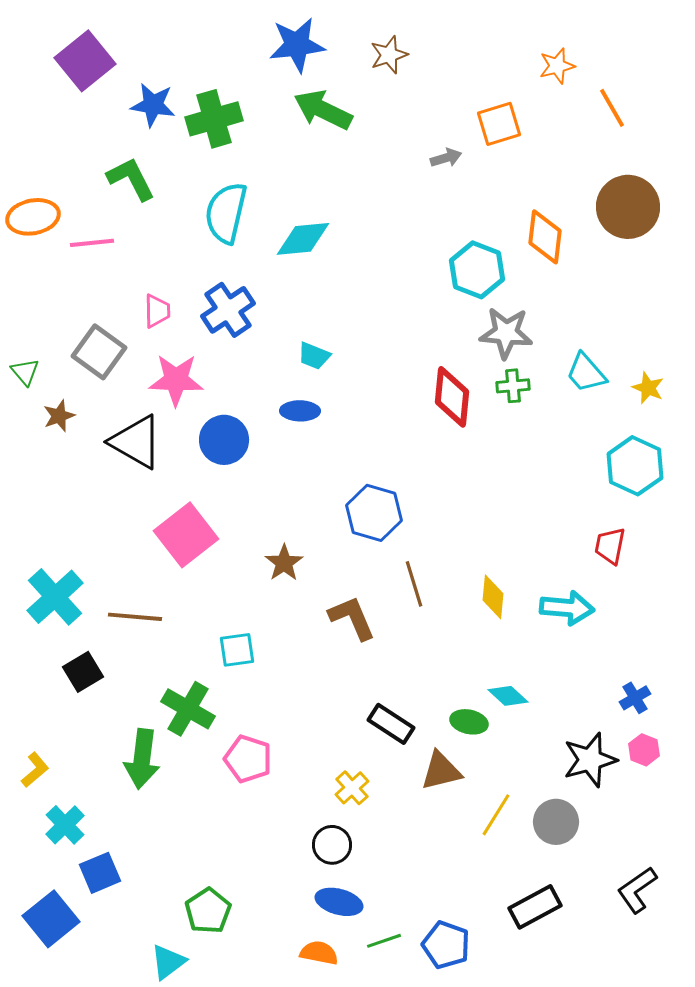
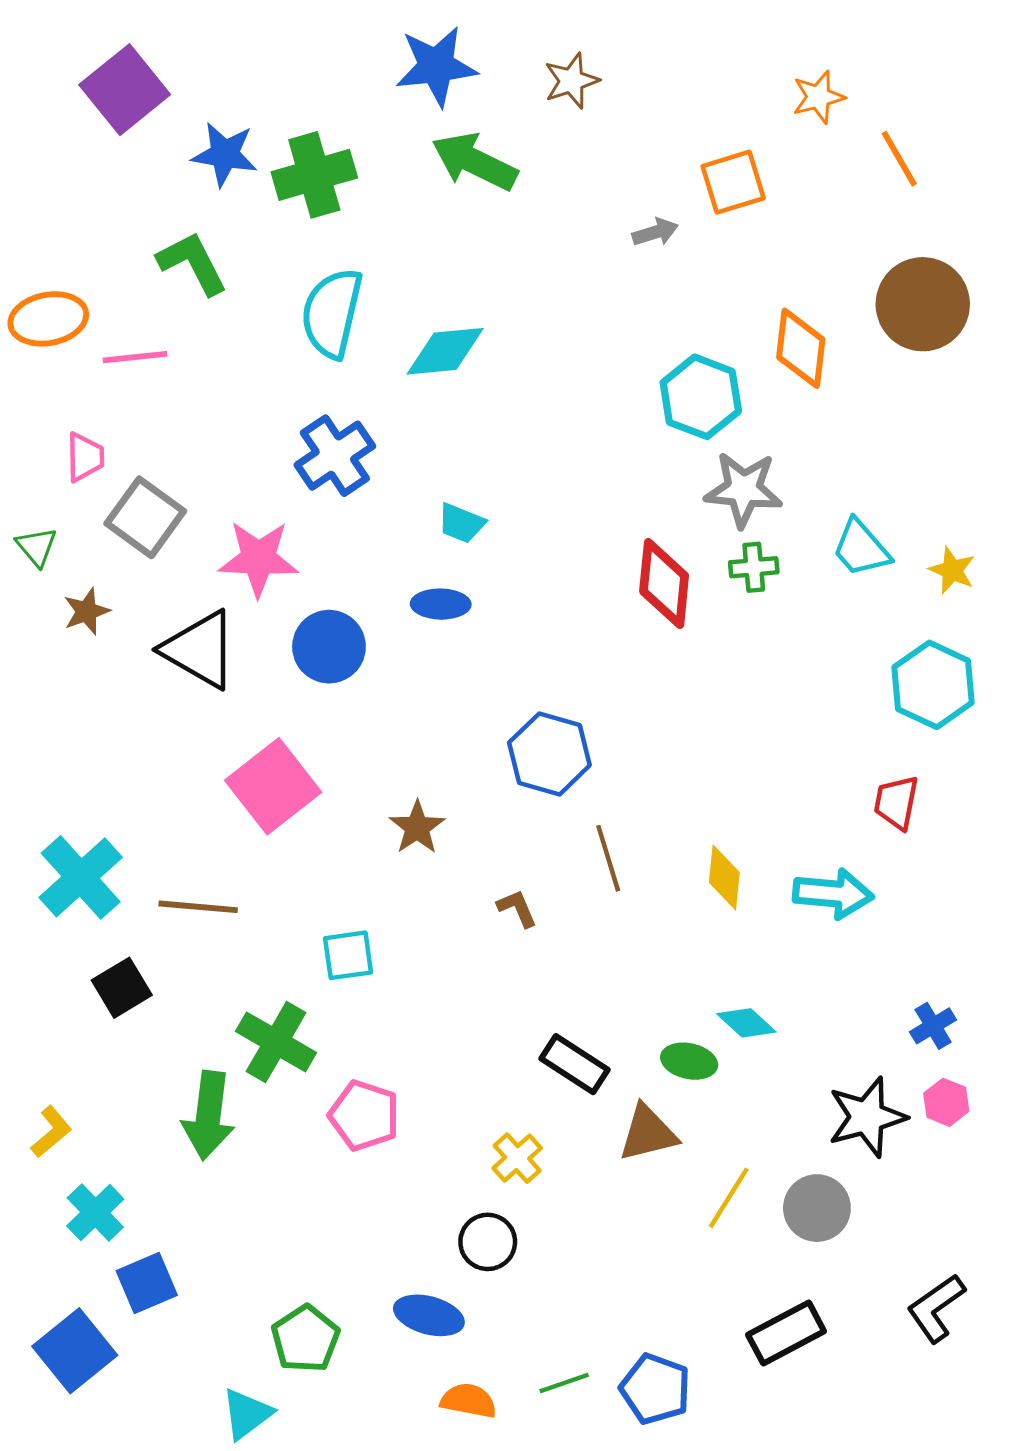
pink trapezoid: (157, 311) -> (85, 457), moved
brown L-shape: (352, 618) -> (517, 908), size x0.6
blue ellipse: (339, 902) -> (429, 1315), moved

